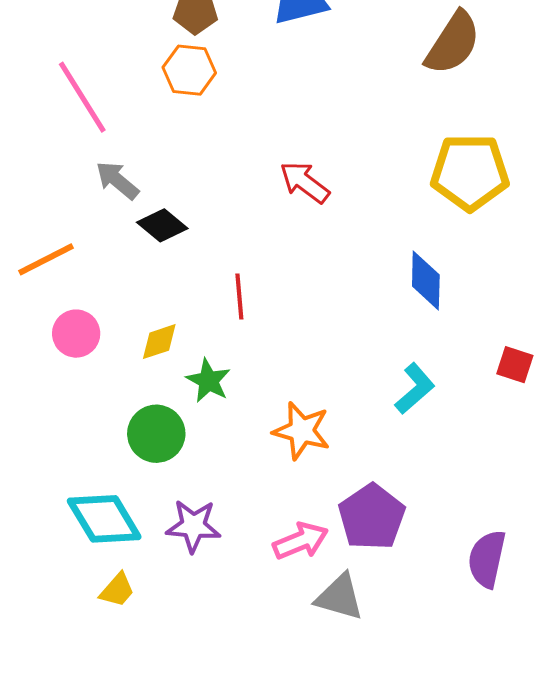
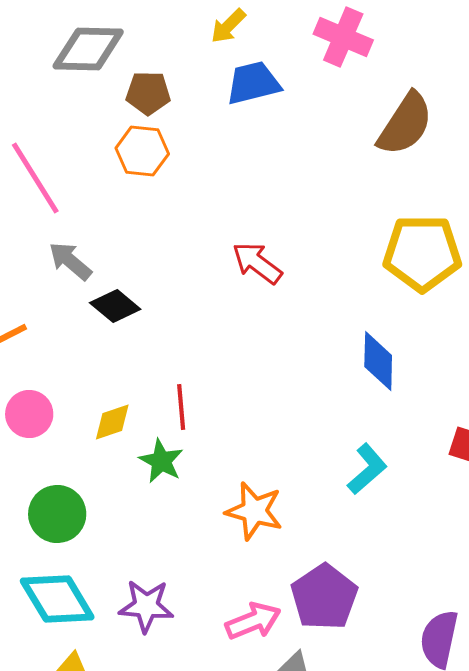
red line: (239, 296) -> (181, 407), moved
green circle: (156, 434) -> (57, 514), moved

